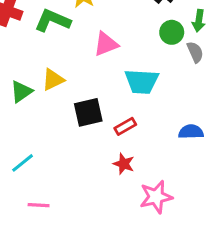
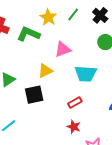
yellow triangle: (53, 80) -> (45, 71), moved
black square: (88, 112) -> (34, 95), moved

